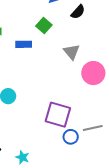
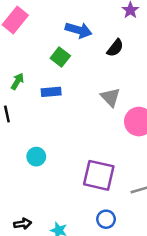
green square: (44, 26) -> (60, 57), moved
blue circle: (71, 137) -> (106, 219), moved

